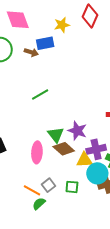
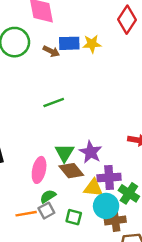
yellow star: (62, 25) -> (92, 44), moved
orange line: (32, 190) -> (26, 214), turned -48
green semicircle: (39, 204) -> (48, 196), moved

